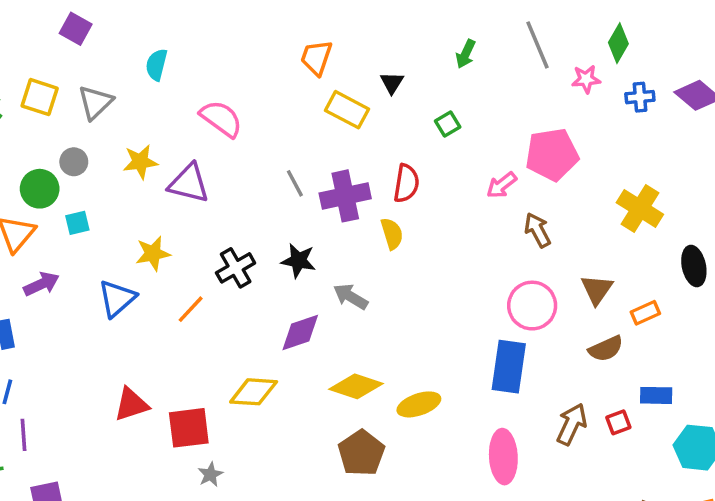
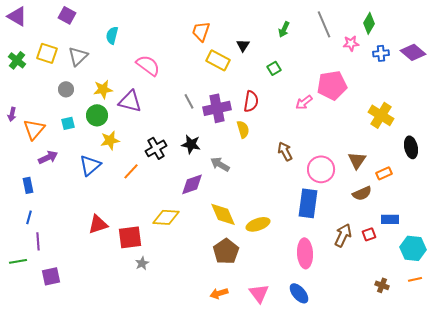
green circle: (40, 189) -> (97, 115), moved
brown arrow: (538, 230) -> (285, 151), moved
yellow diamond: (356, 386) -> (223, 214), turned 48

